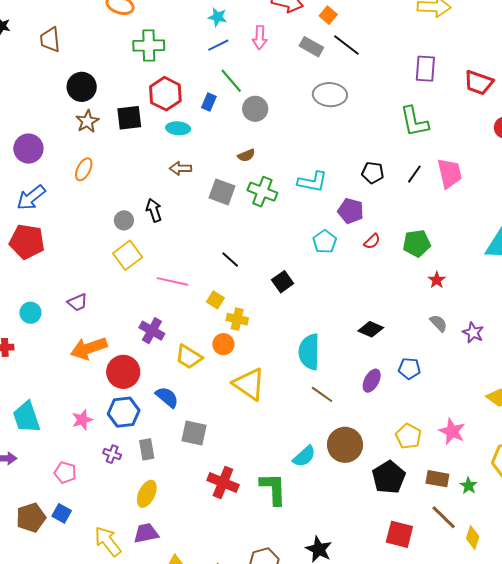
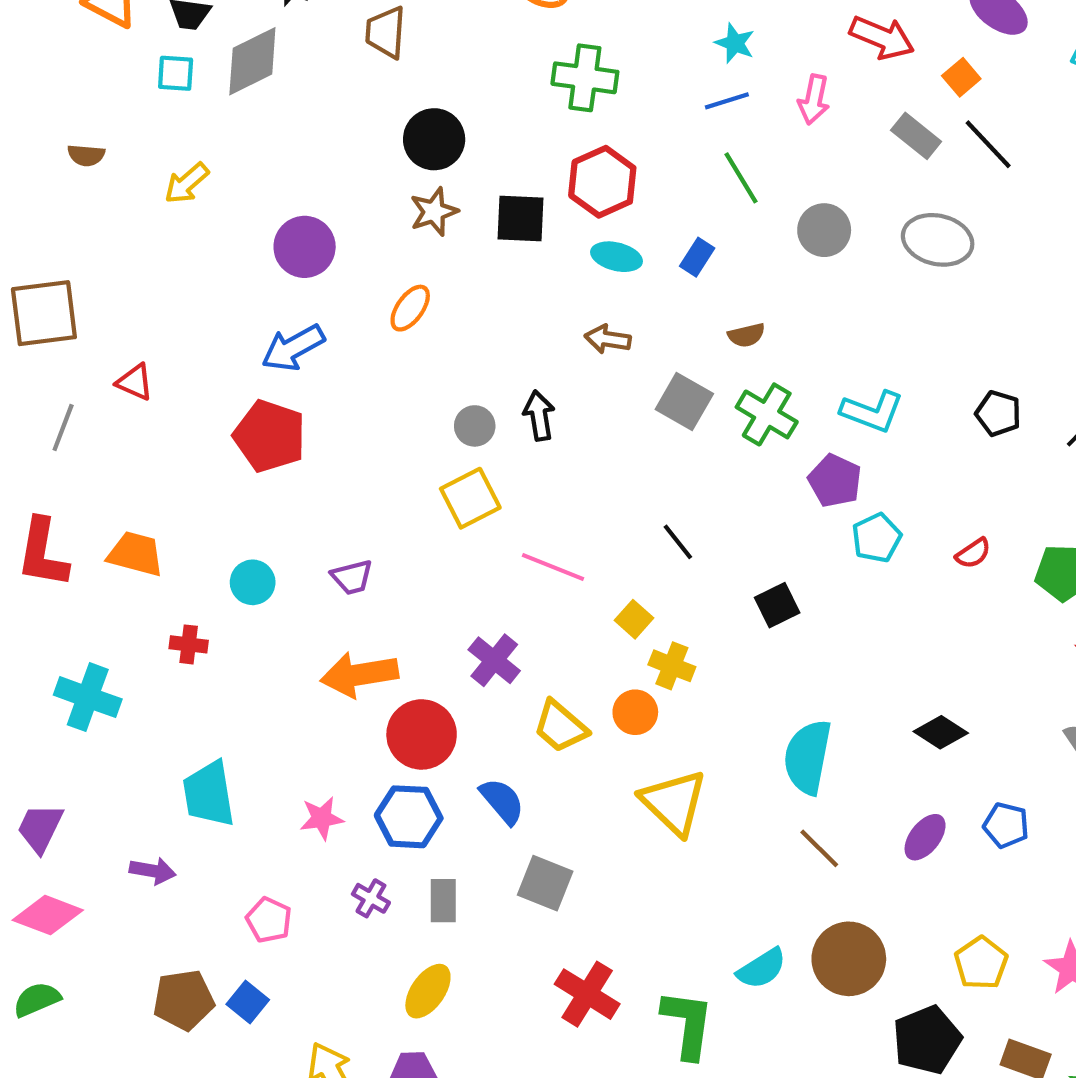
blue rectangle: (209, 102) -> (697, 257), moved
gray circle: (255, 109) -> (824, 230), moved
purple pentagon: (351, 211) -> (835, 481), moved

